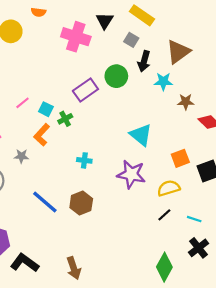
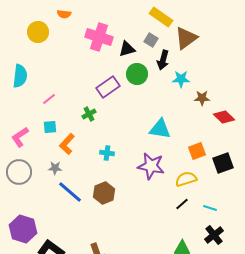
black triangle: (105, 21) -> (127, 49), moved, turned 42
brown triangle: (178, 52) -> (186, 38), moved
cyan square: (46, 109) -> (50, 127), moved, turned -32
orange L-shape: (42, 135) -> (67, 144), moved
cyan triangle: (141, 135) -> (160, 129), turned -30
gray star: (21, 156) -> (55, 168), moved

